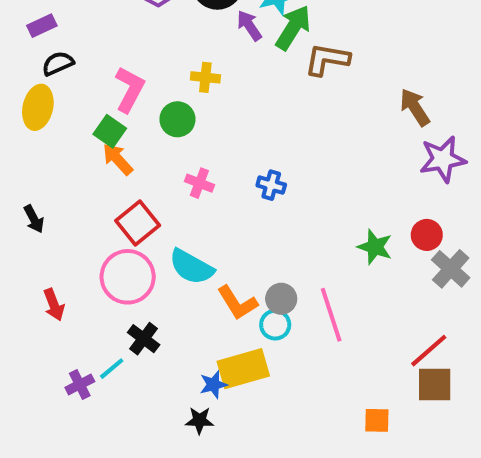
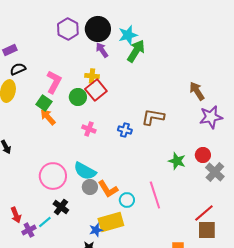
purple arrow: (249, 26) -> (102, 50), moved
brown L-shape: (327, 59) -> (153, 117), moved
red square: (138, 223) -> (96, 90), moved
gray circle: (281, 299) -> (90, 187), moved
red arrow: (54, 305) -> (16, 215), moved

